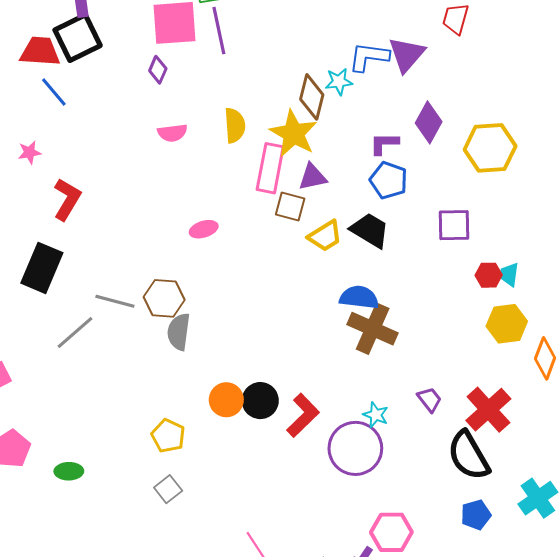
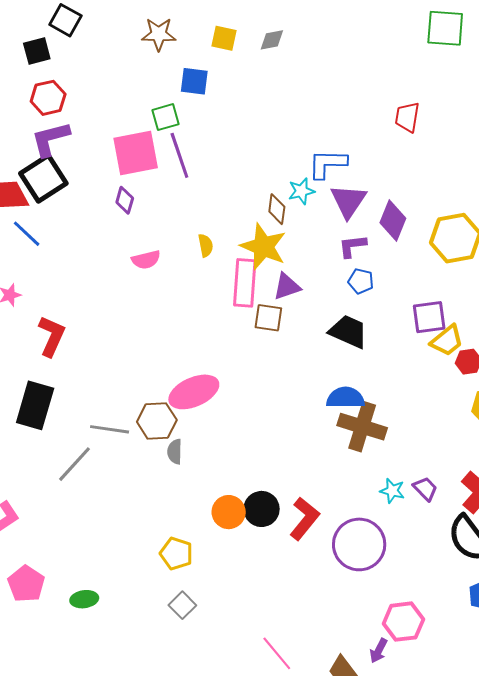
purple triangle: (407, 54) -> (348, 201), moved
brown diamond: (312, 97) -> (277, 209), size x0.7
yellow semicircle: (235, 125) -> (206, 245), size x0.7
blue pentagon: (389, 180) -> (361, 281), size x0.7
pink ellipse: (204, 229) -> (194, 392), moved, size x1.8
yellow trapezoid: (325, 236) -> (447, 341), moved
gray semicircle: (179, 332) -> (175, 452), size x0.7
cyan star: (376, 415) -> (392, 491), moved

